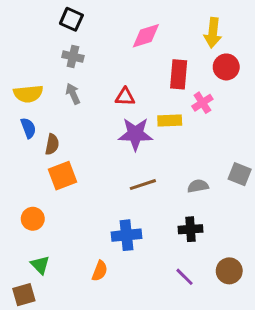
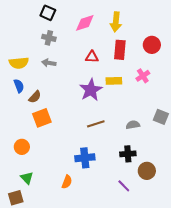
yellow arrow: (213, 33) -> (116, 22), moved
pink diamond: (146, 36) -> (85, 23), moved
gray arrow: (73, 94) -> (49, 63), turned -56
red triangle: (125, 97) -> (92, 57), moved
pink cross: (202, 103) -> (143, 76), moved
purple star: (135, 134) -> (91, 90), turned -30
brown semicircle: (52, 144) -> (35, 97), turned 32
brown circle: (229, 271) -> (147, 171), moved

